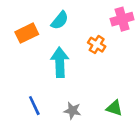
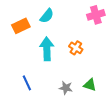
orange cross: (97, 45) -> (76, 48), moved
gray star: (72, 111) -> (66, 88), moved

